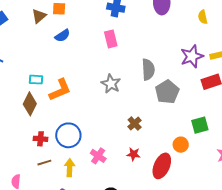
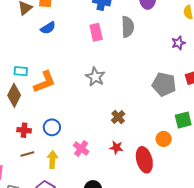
purple star: (192, 56) -> (178, 43), moved, size x0.6
gray semicircle: (148, 70) -> (128, 27), moved
gray pentagon: (167, 92) -> (164, 84), moved, turned -30
blue circle: (68, 135) -> (52, 127), size x0.7
red ellipse: (162, 166) -> (144, 160), turned -40

